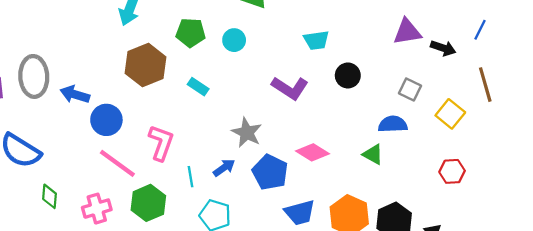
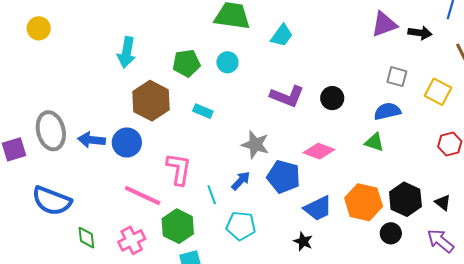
cyan trapezoid: (316, 40) -> (282, 35), moved, turned -35
black circle: (348, 75) -> (332, 98), moved
blue circle: (106, 120) -> (127, 143), moved

